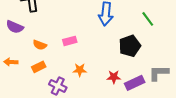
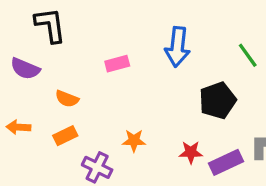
pink rectangle: (70, 41) -> (117, 64), moved

